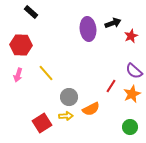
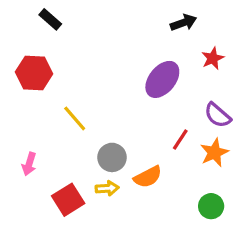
black arrow: (113, 23) -> (183, 23), moved
purple ellipse: (88, 29) -> (162, 79), moved, turned 45
pink arrow: (18, 75) -> (29, 164), moved

